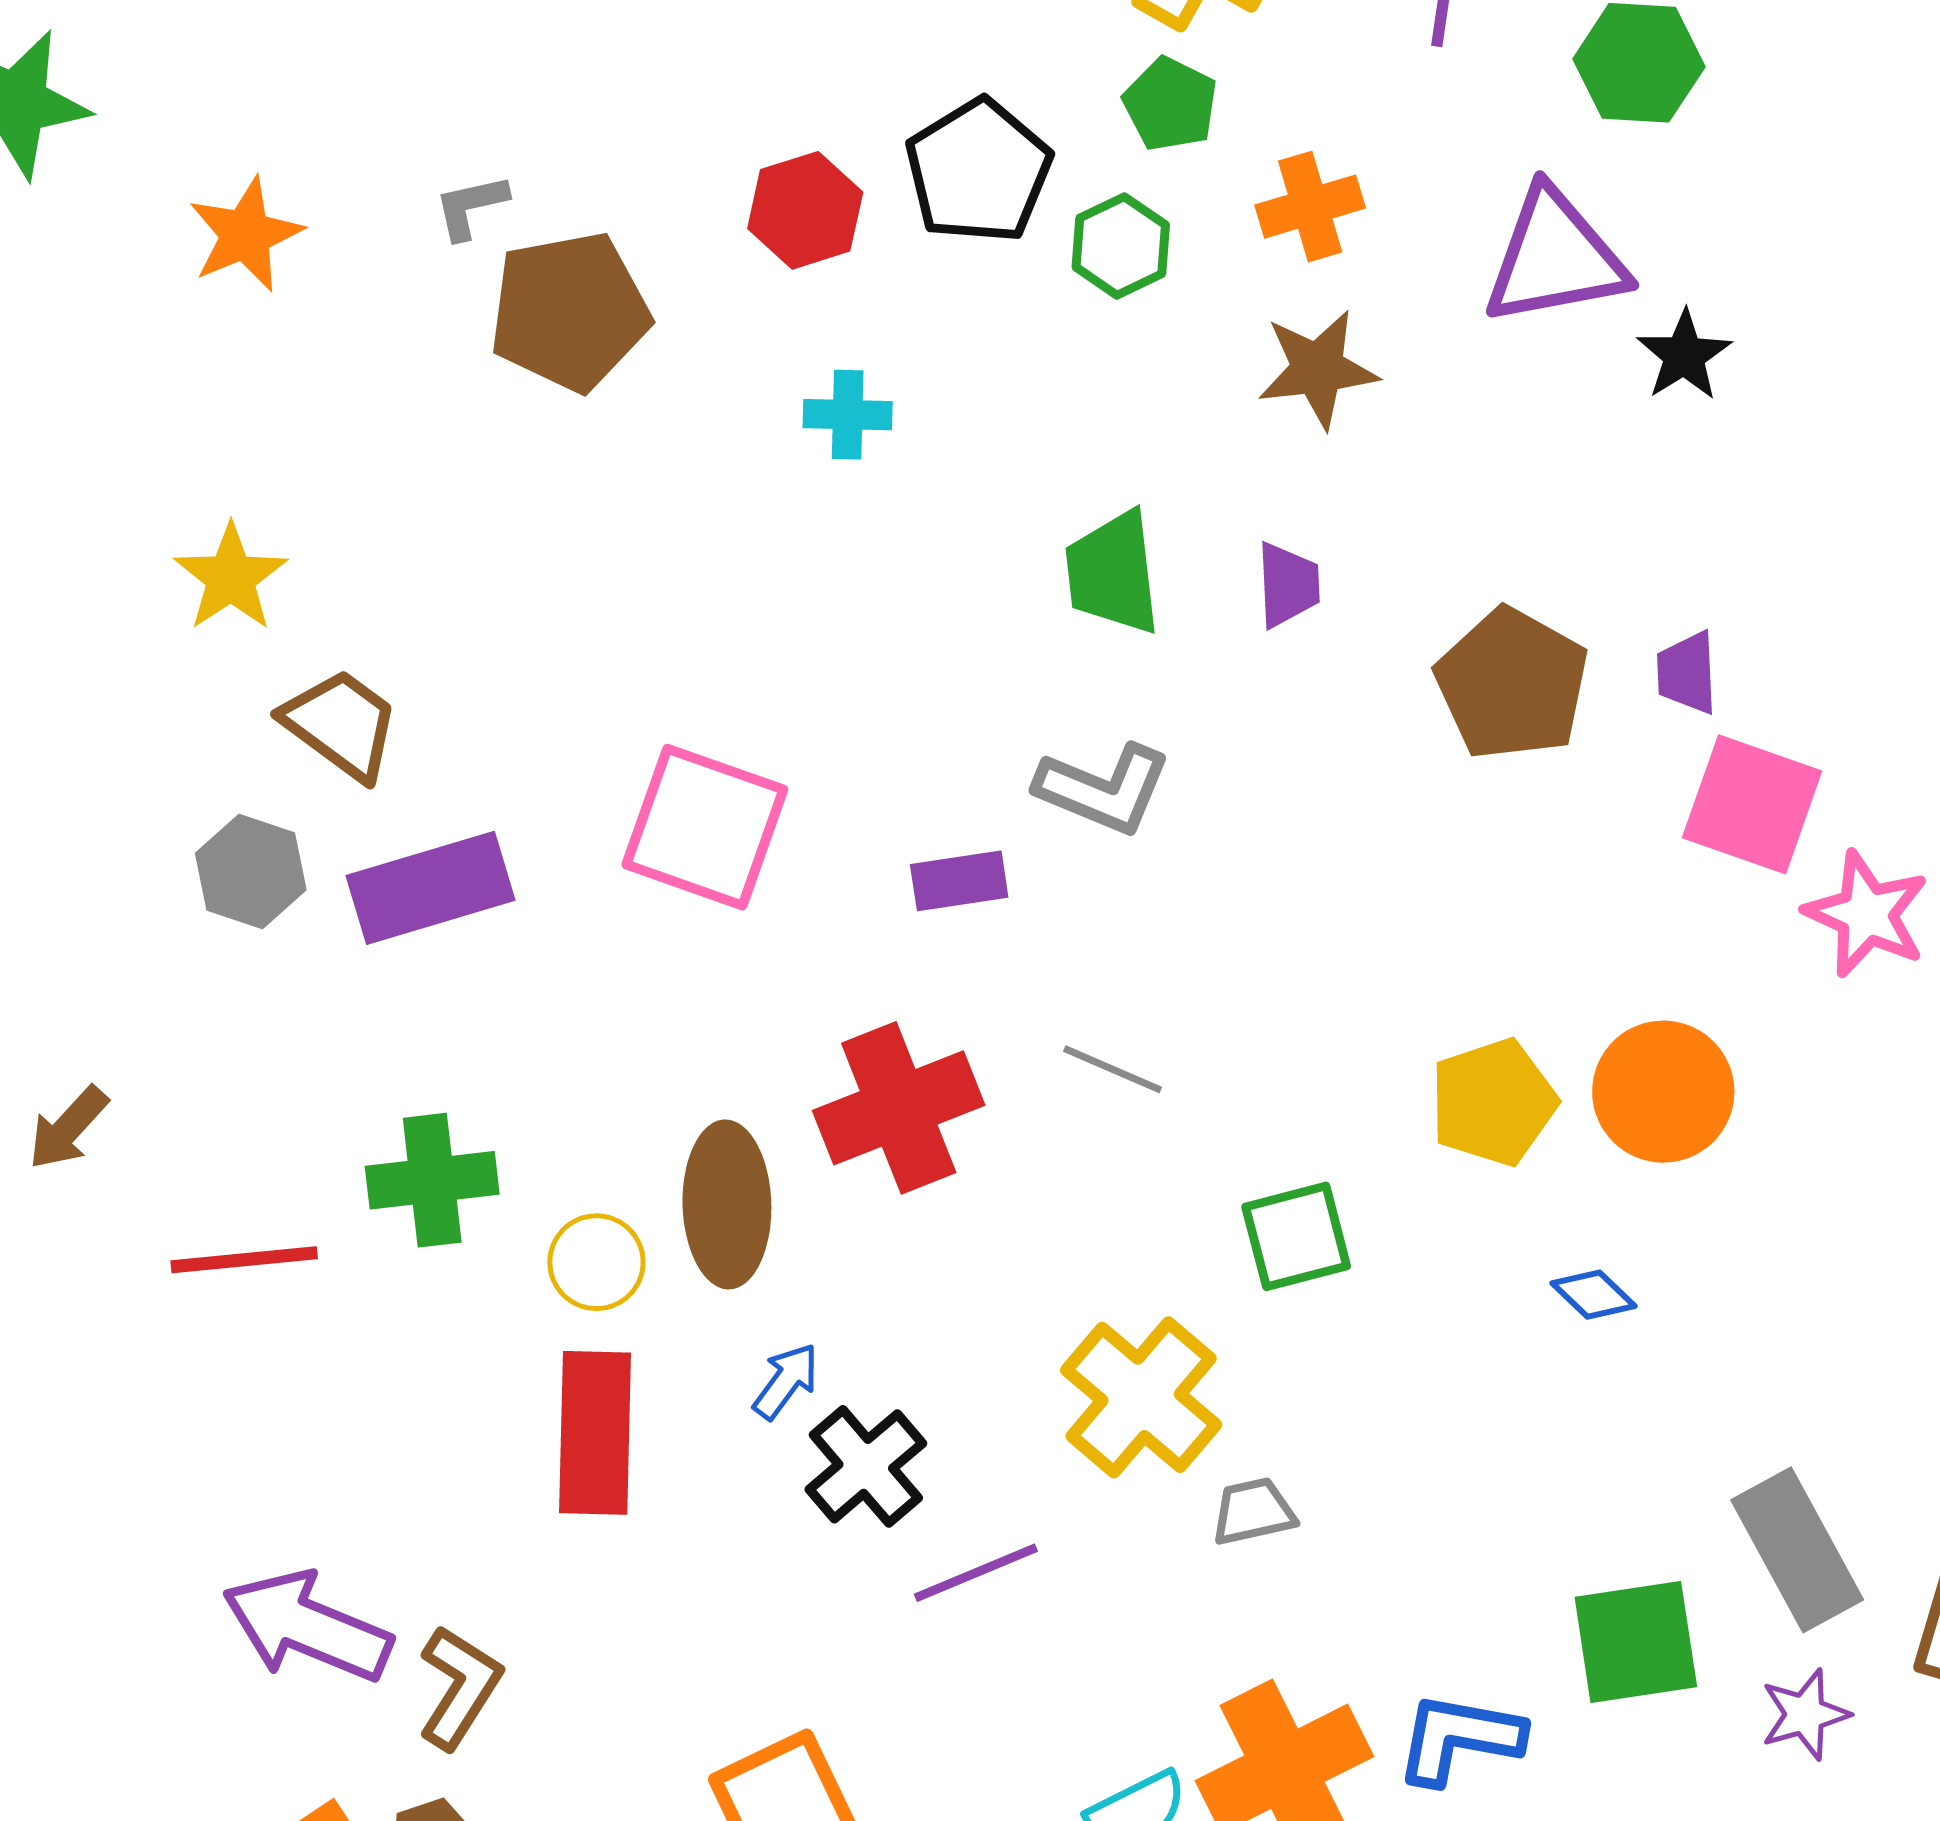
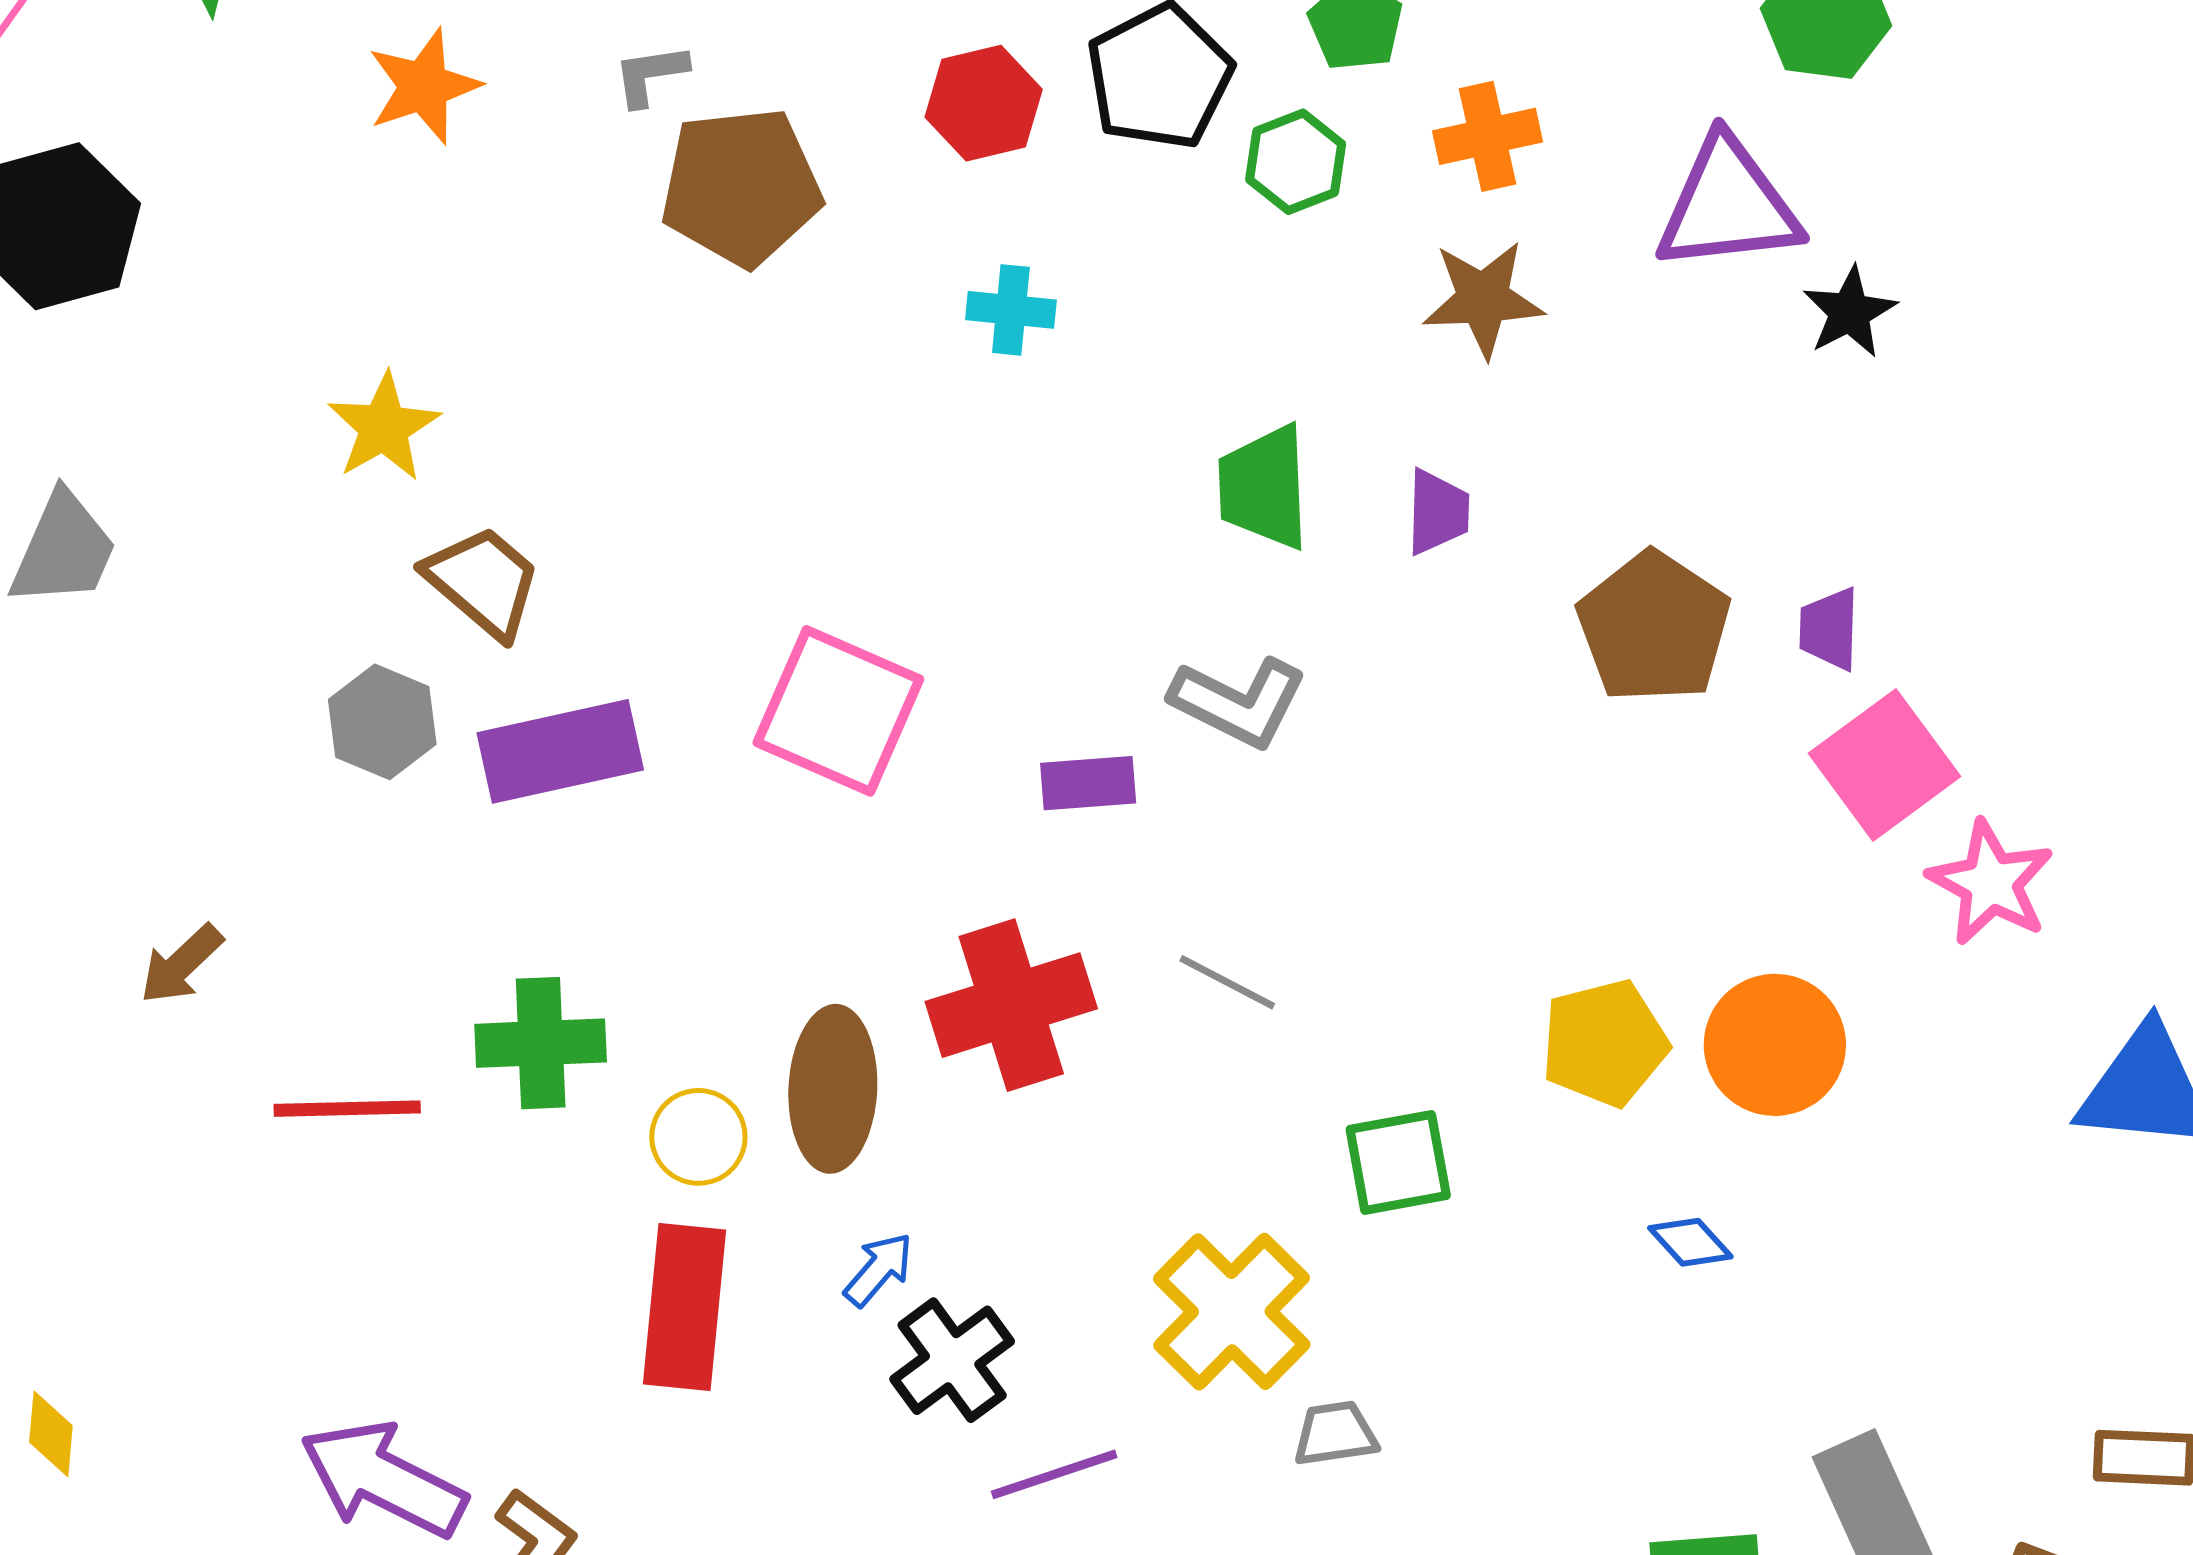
pink square: (1752, 804) -> (1884, 765), turned 30

